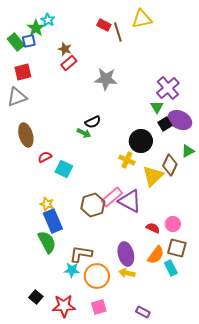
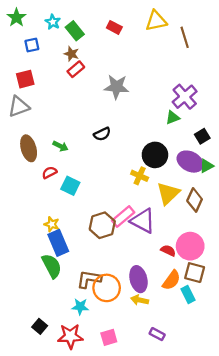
green star: (36, 28) -> (16, 18), moved
brown line: (118, 32) -> (185, 37), moved
green rectangle: (16, 42) -> (75, 31), moved
green triangle: (157, 107) -> (173, 118), turned 40
purple ellipse: (180, 120) -> (190, 162), moved
black square: (165, 124) -> (202, 136), moved
green arrow: (84, 133) -> (60, 146), moved
brown diamond: (170, 165) -> (195, 200), moved
pink circle: (173, 224) -> (190, 246), size x1.6
cyan star: (72, 270) -> (80, 307), moved
orange circle: (97, 276) -> (107, 288), moved
purple rectangle: (143, 312) -> (157, 334), moved

